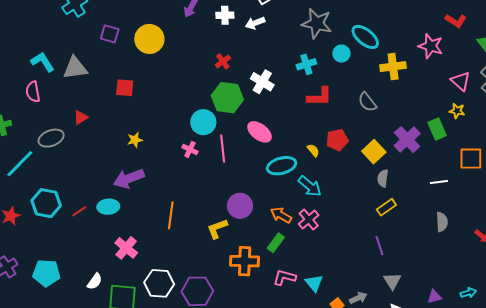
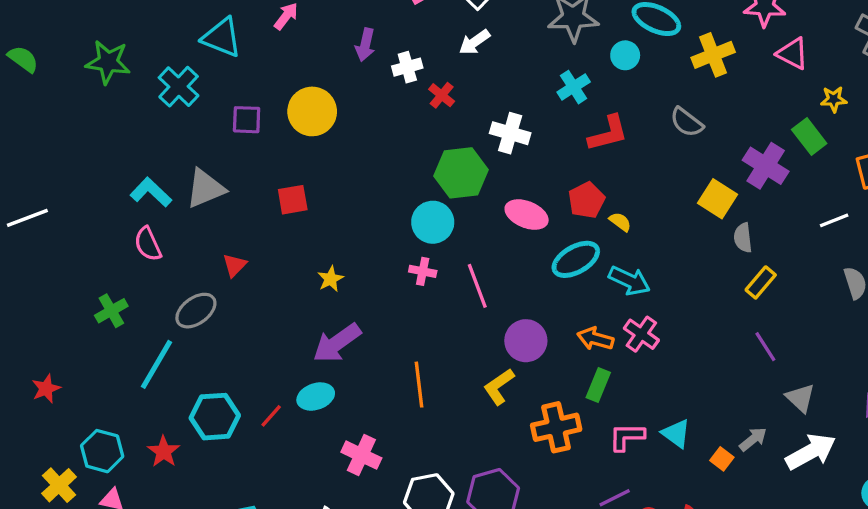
white cross: (225, 15) -> (407, 67), moved
red cross: (223, 61) -> (442, 95), moved
pink triangle: (461, 81) -> (793, 54), moved
red pentagon: (337, 140) -> (587, 200), moved
pink line: (223, 148) -> (477, 286), moved

